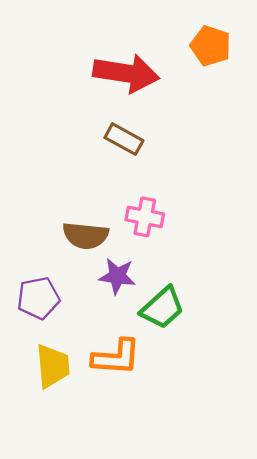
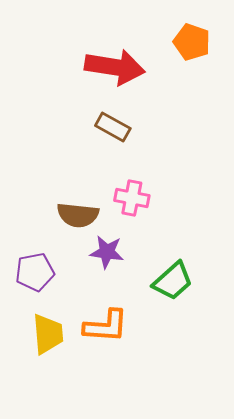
green trapezoid: (162, 308) -> (173, 281), moved

